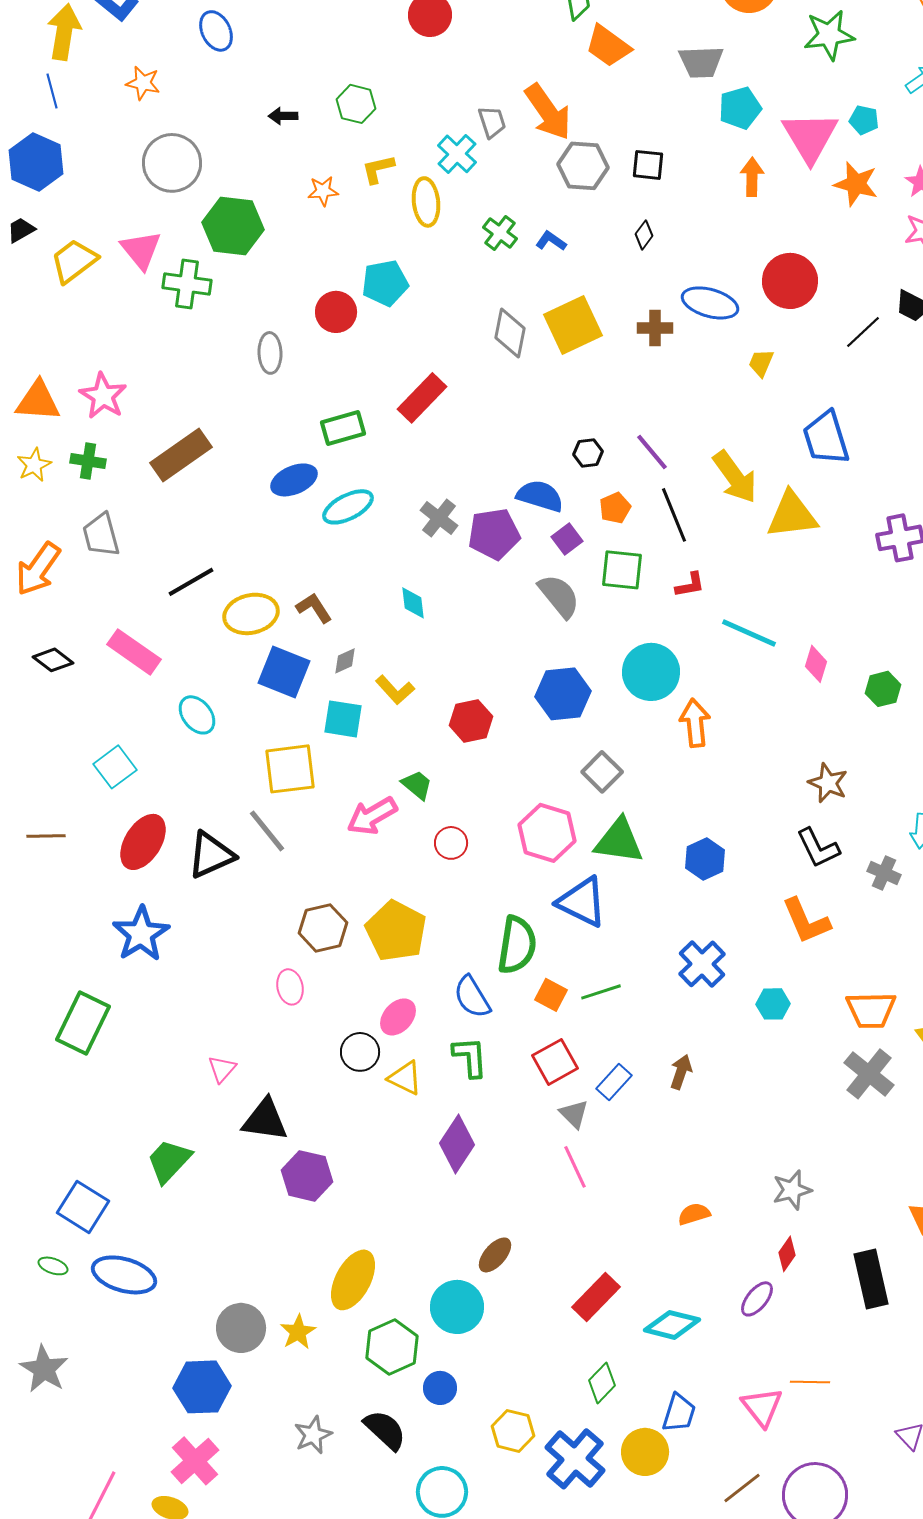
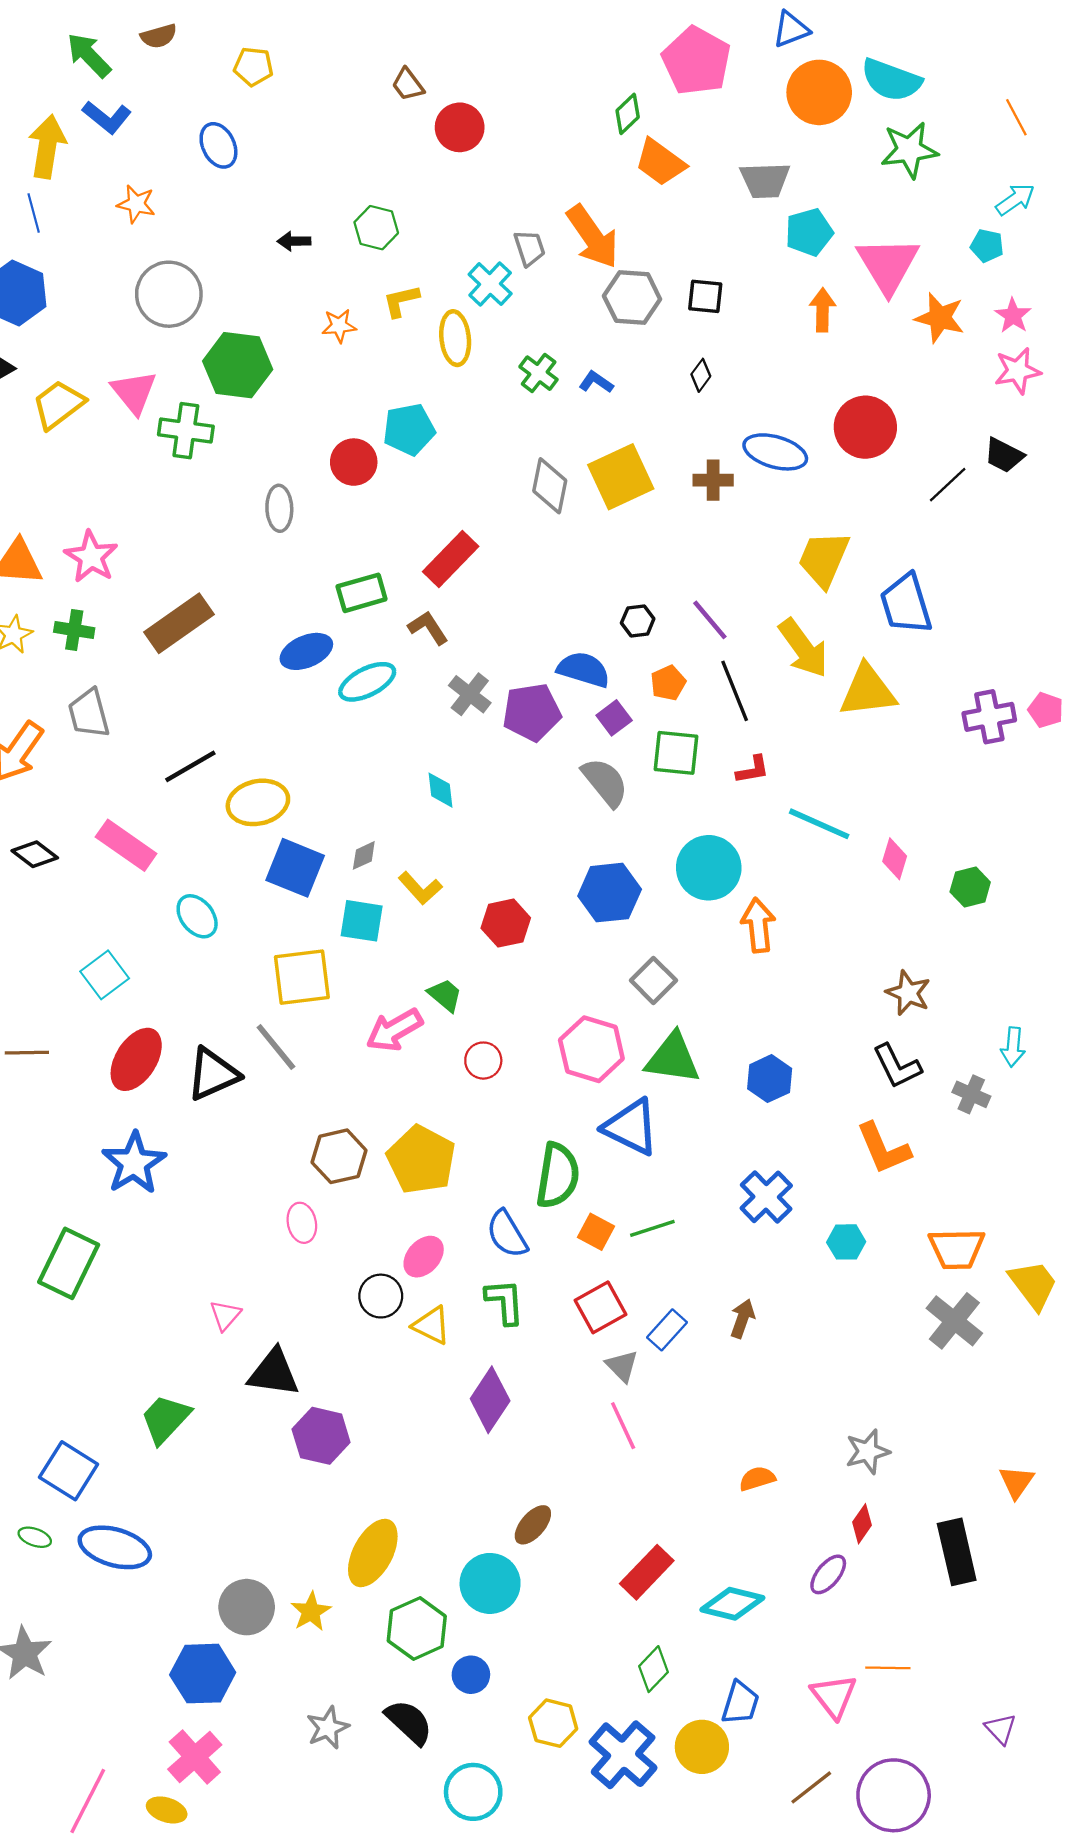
cyan pentagon: (864, 120) -> (987, 246), moved
yellow trapezoid: (761, 363) -> (824, 559), moved, size x1.8
brown L-shape: (314, 608) -> (428, 628), moved

